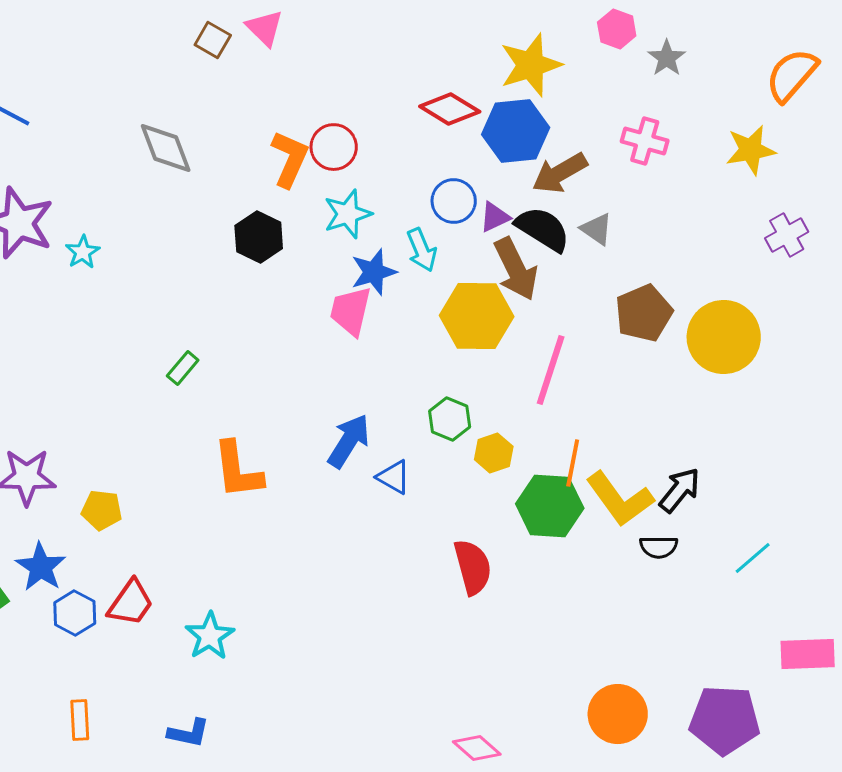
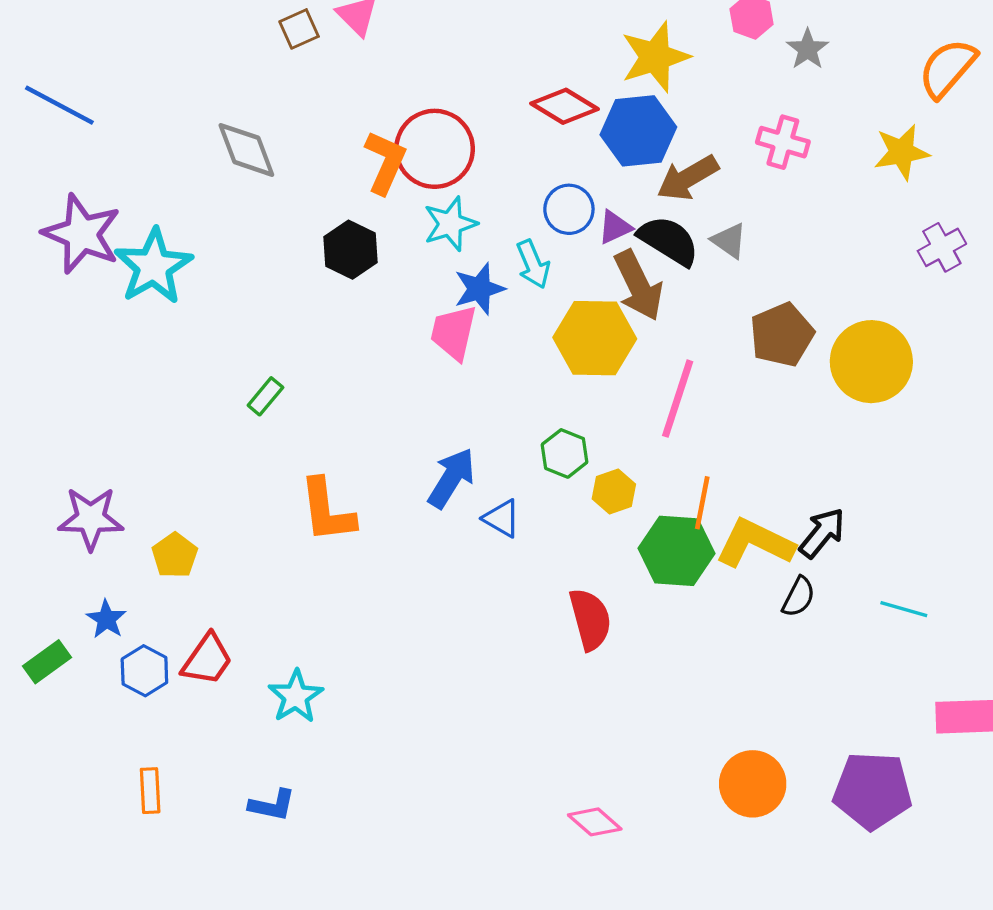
brown square: (213, 40) -> (299, 29), turned 36
red circle: (334, 147) -> (435, 149), size x1.5
cyan star: (83, 252) -> (153, 266), size x2.0
yellow L-shape: (620, 499) -> (755, 543), turned 152
yellow pentagon: (102, 510) -> (175, 555), turned 30
black semicircle: (659, 547) -> (799, 597), turned -63
cyan line: (753, 558) -> (904, 609), turned 57
blue star: (41, 567) -> (106, 619), size x0.7

